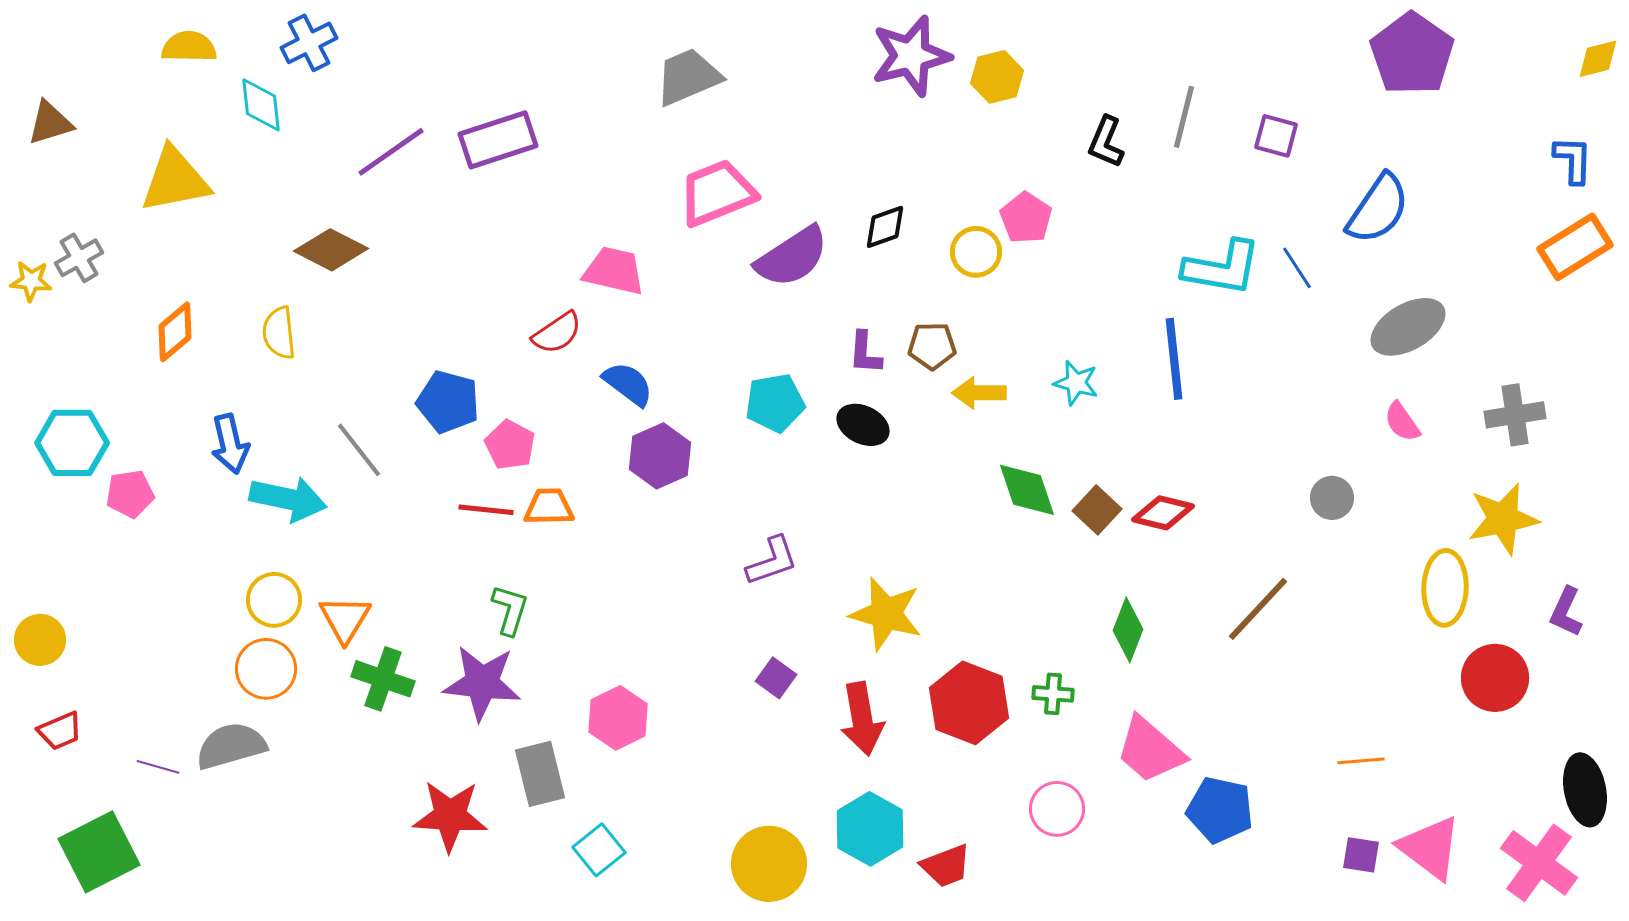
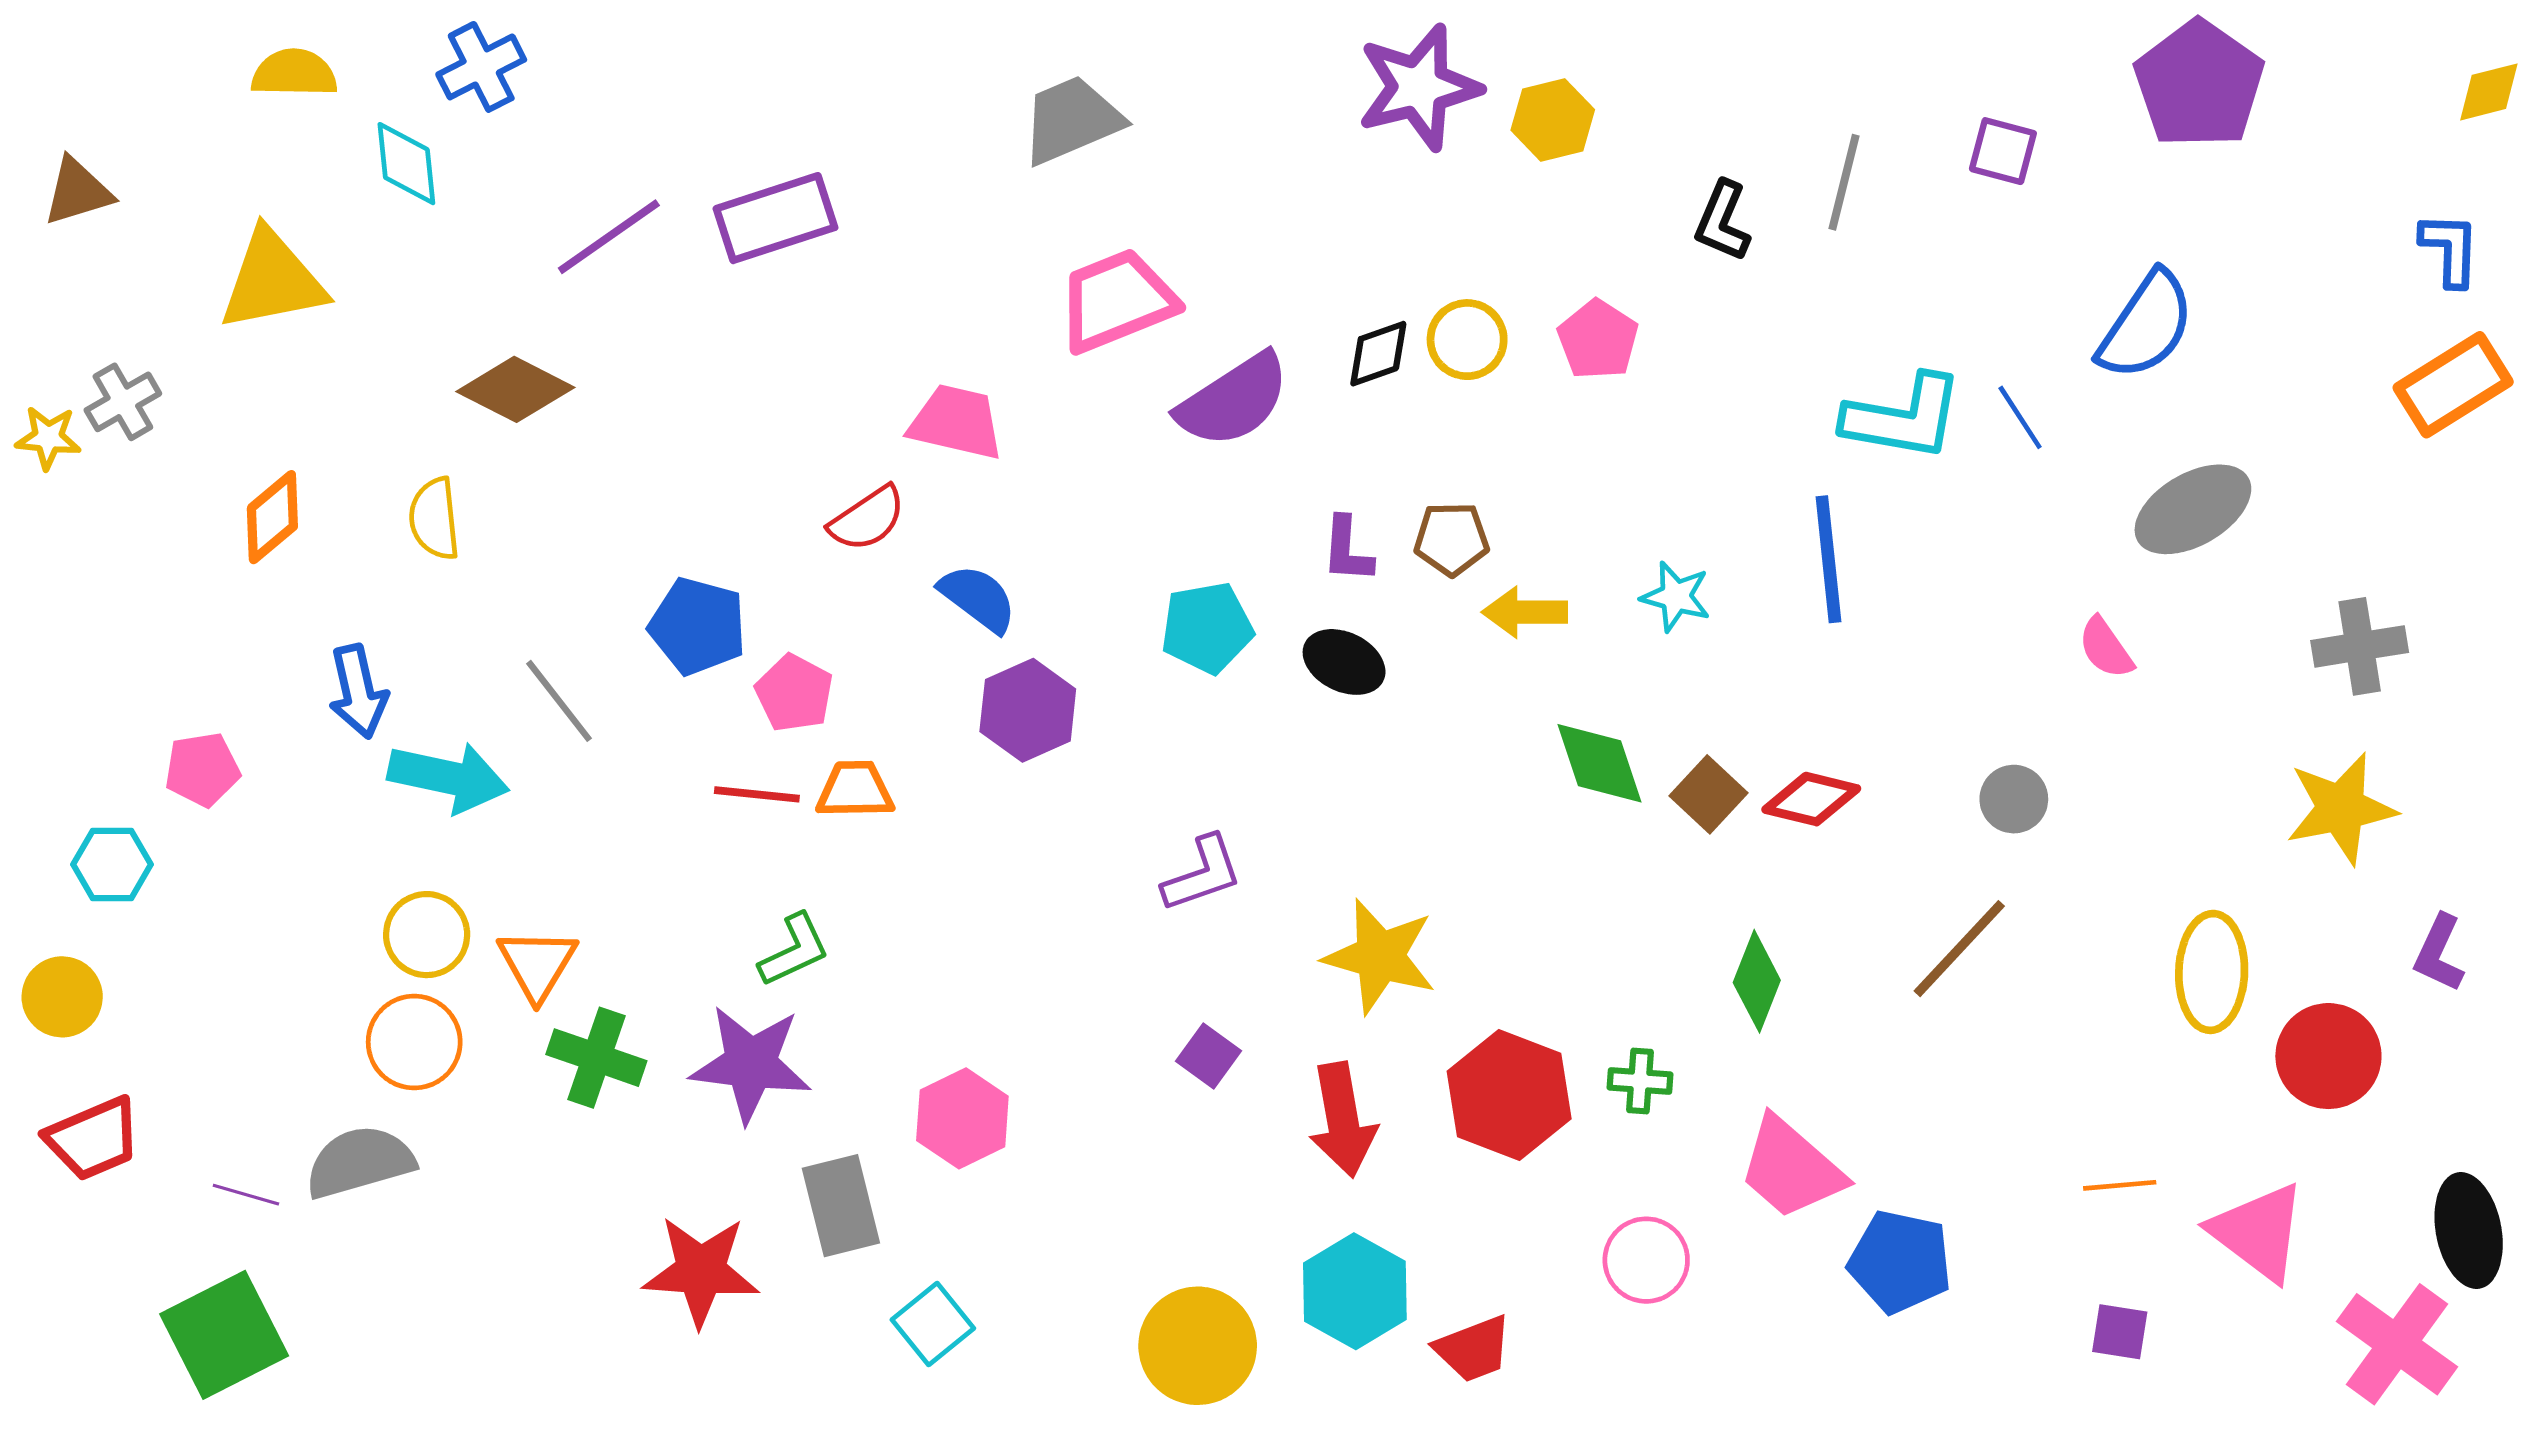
purple square: (1276, 136) -> (2003, 151), moved
yellow circle: (976, 252) -> (1467, 340), moved
pink semicircle: (1402, 422) -> (2106, 648), moved
cyan hexagon: (72, 443) -> (112, 864), moved, size x0.7
gray circle: (1332, 498) -> (2014, 799), moved
yellow ellipse: (1445, 588) -> (2212, 972), moved
green L-shape: (510, 610) -> (794, 950), turned 48
red trapezoid: (60, 731) -> (93, 1139), size x1.4
pink triangle: (1430, 848) -> (2258, 1232), moved
green square: (99, 852) -> (224, 1335), moved

